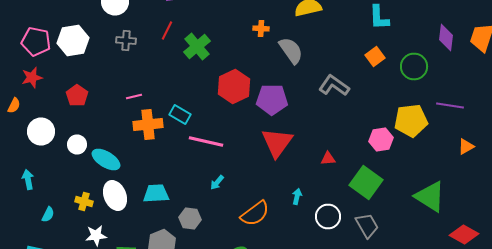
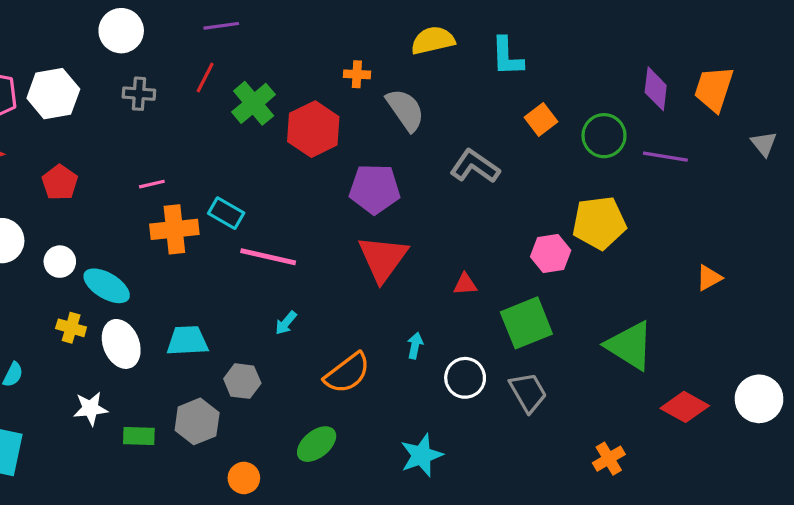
cyan L-shape: (379, 18) -> (507, 57), moved
red hexagon: (234, 86) -> (313, 129), moved
purple line: (450, 106) -> (665, 157), moved
orange triangle: (466, 146) -> (709, 278), moved
green square: (366, 182) -> (526, 323), turned 32
yellow cross: (84, 202) -> (71, 328), moved

